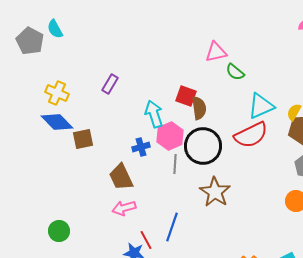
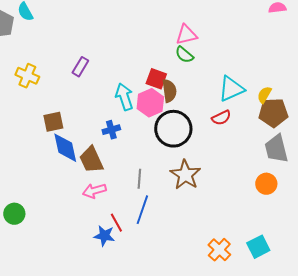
green semicircle: (235, 72) -> (184, 55), moved
blue diamond: (57, 122) -> (65, 148), moved, turned 32
red semicircle: (251, 135) -> (221, 118), size x0.6
pink hexagon: (170, 136) -> (150, 103), moved
gray line: (175, 164) -> (139, 179), moved
green circle: (59, 231) -> (14, 214), moved

